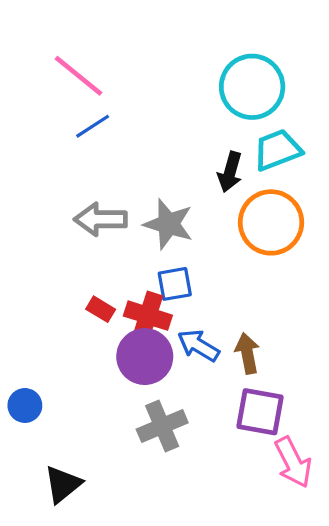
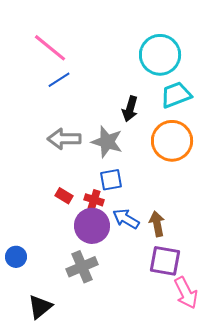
black arrow: (230, 172) -> (130, 109), moved
red cross: (148, 316) -> (94, 200), size x0.7
gray cross: (162, 426) -> (82, 267), moved

